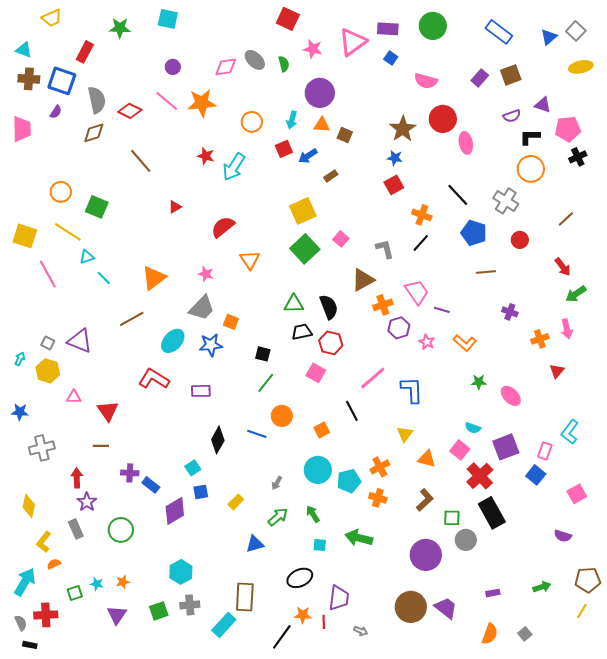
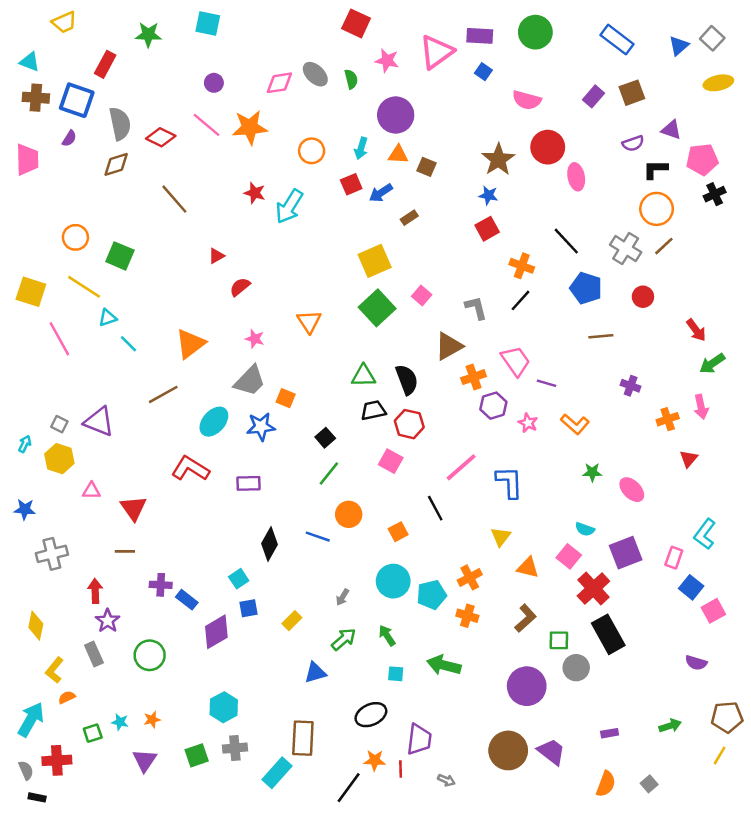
brown line: (566, 219) -> (664, 246), moved
red semicircle: (223, 227) -> (240, 287), moved, size x0.7
black square: (263, 354) -> (325, 438), turned 35
blue square: (536, 475) -> (691, 587), moved

